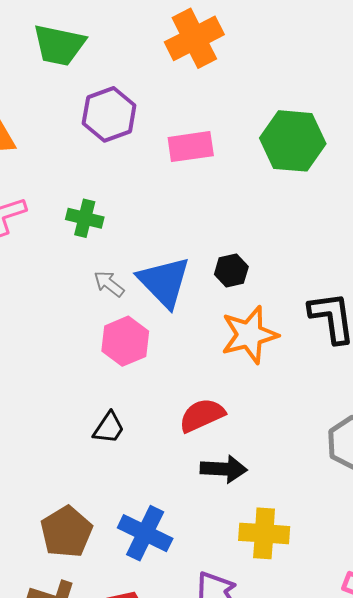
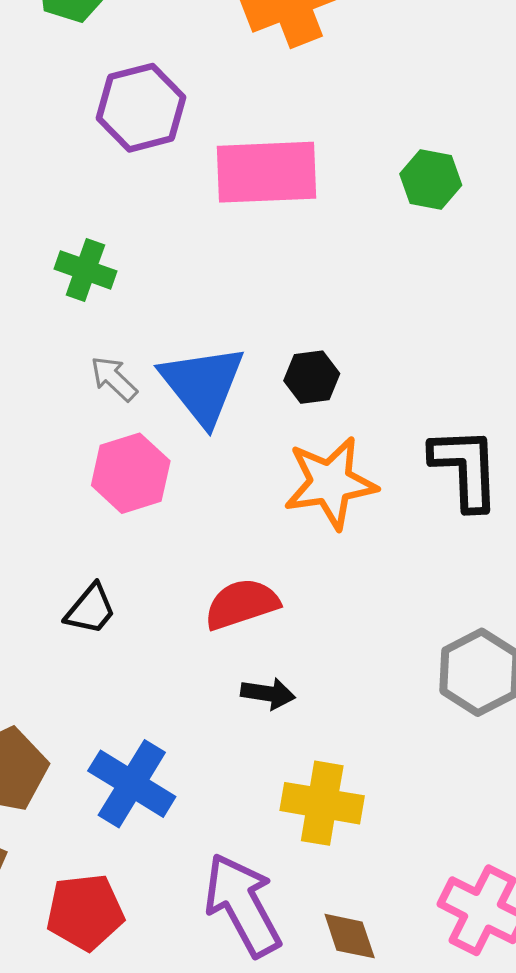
green hexagon: (293, 141) -> (431, 179), size x0.6
pink rectangle: (191, 147) -> (267, 172), size x1.4
black arrow: (224, 469) -> (268, 693), size x0.7

